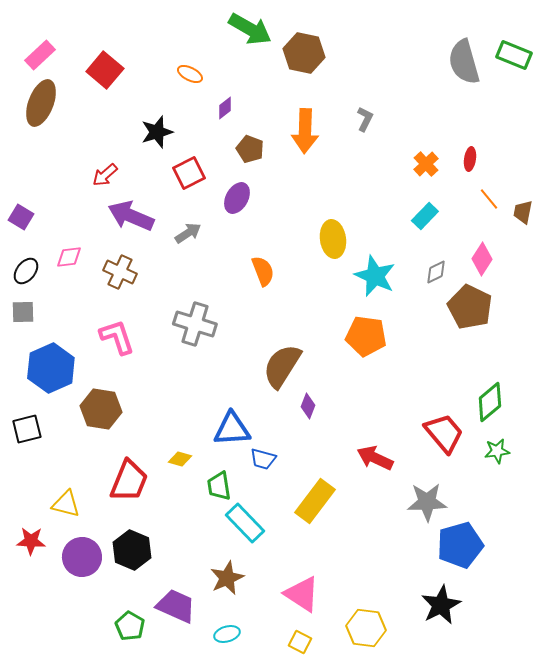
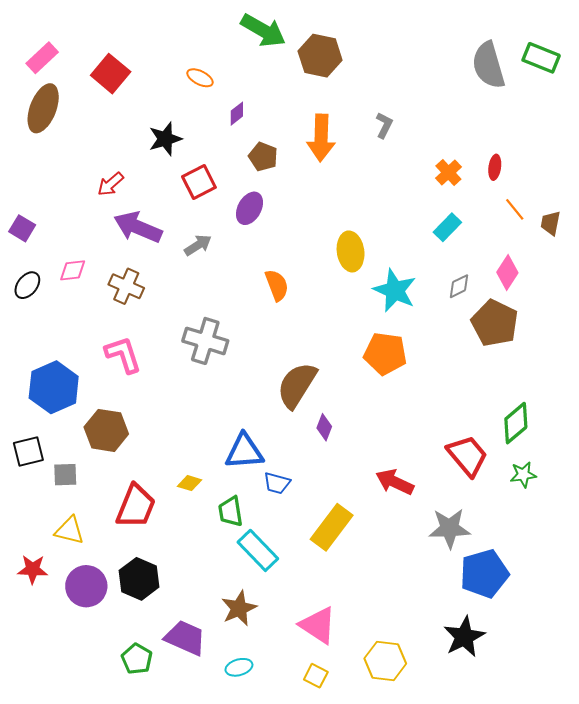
gray square: (23, 312) -> (65, 475), moved

